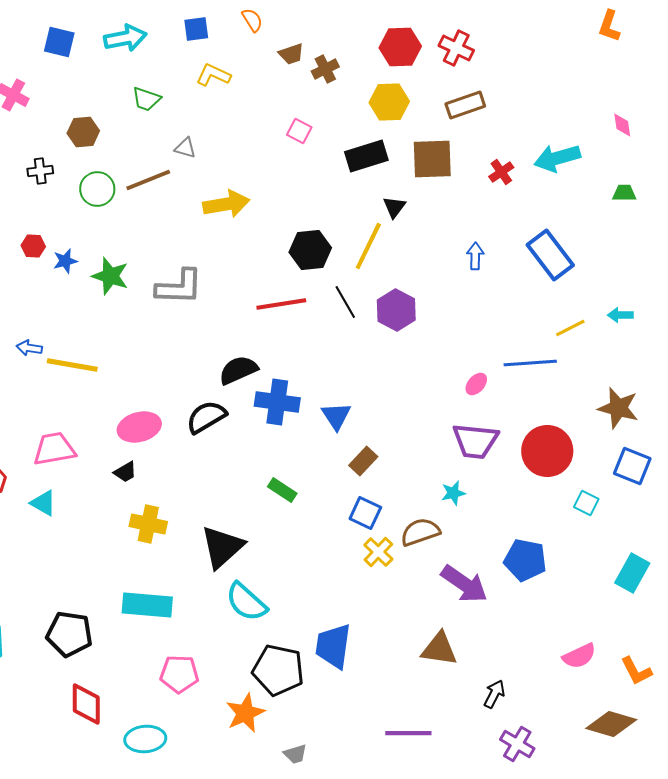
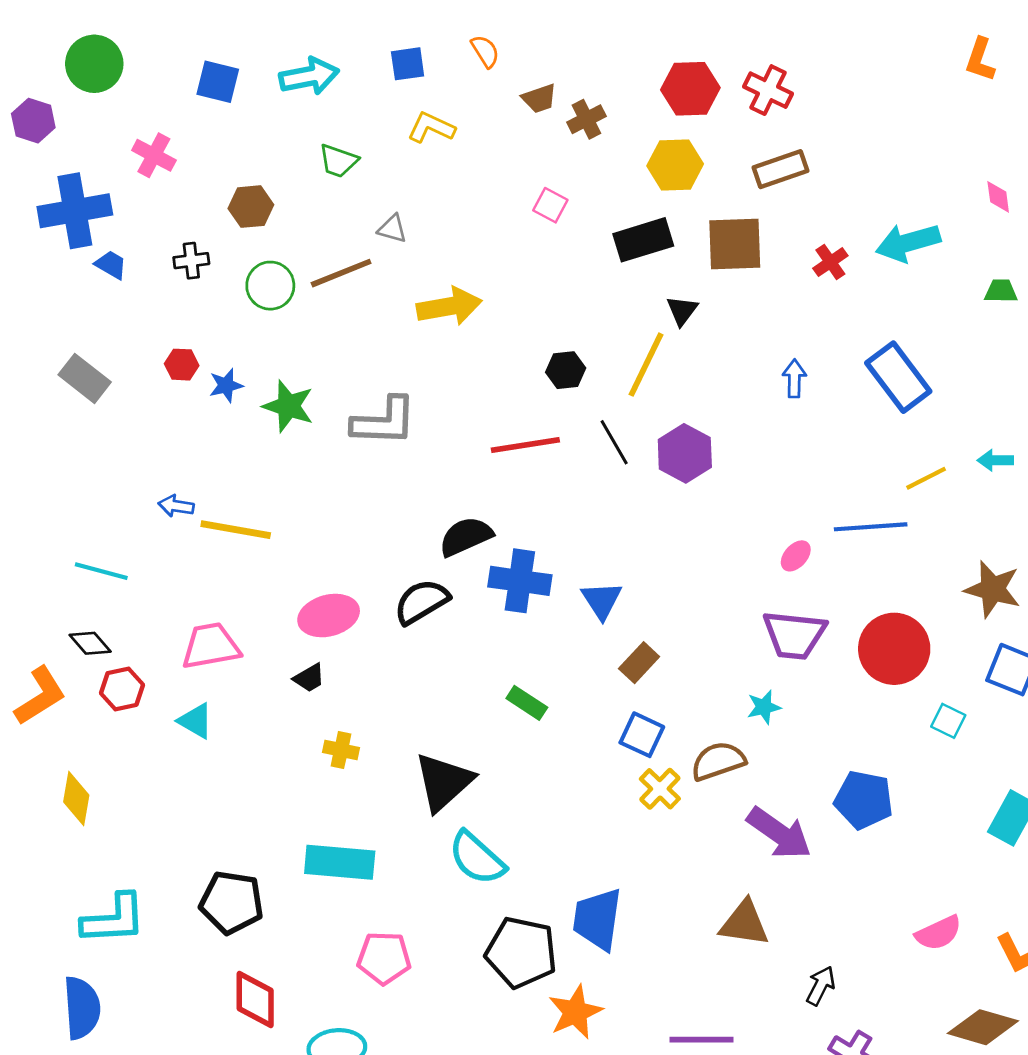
black hexagon: (310, 250) -> (566, 370), size x0.7
yellow cross: (148, 524) -> (341, 750), size x0.7
orange star: (245, 713) -> (575, 1012), moved

